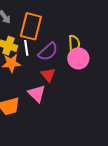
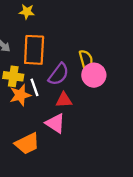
white line: (26, 48) -> (34, 87), moved
red triangle: (48, 75) -> (64, 100), turned -42

